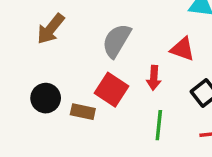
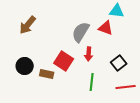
gray semicircle: (117, 41) -> (81, 32), moved
red triangle: (182, 49) -> (106, 28), moved

